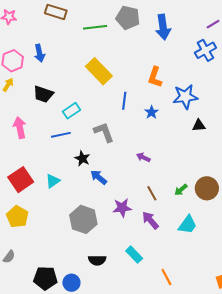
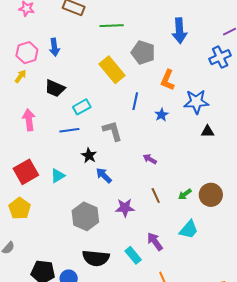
gray pentagon: (128, 18) -> (143, 53), moved
purple arrow: (150, 220) -> (155, 242), moved
black semicircle: (97, 260) -> (96, 258), size x1.5

